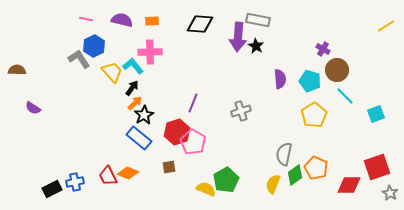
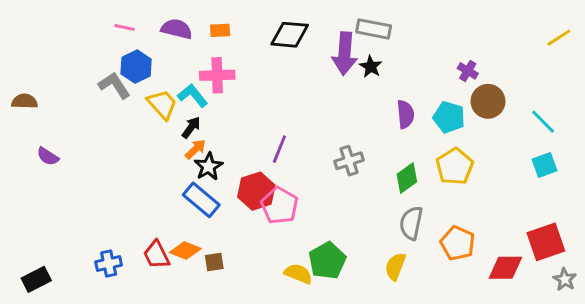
cyan line: (345, 96) -> (543, 122), moved
brown square: (169, 167) -> (214, 262), moved
green diamond: (295, 175) -> (407, 178), moved
black rectangle: (52, 189) -> (36, 279), moved

